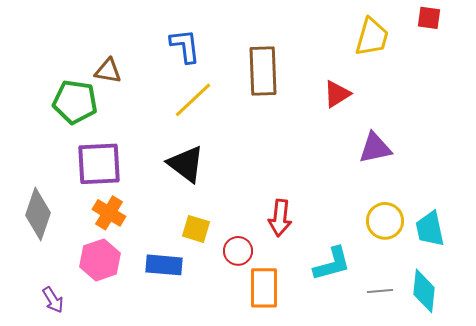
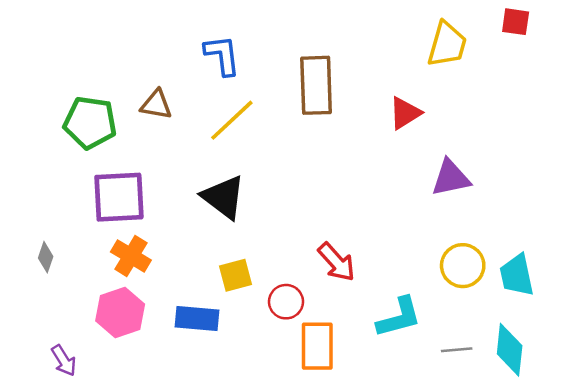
brown triangle: (108, 71) -> (156, 105), moved
gray diamond: (38, 214) -> (46, 257), size x0.5
red arrow: (280, 218) -> (336, 262), turned -48
yellow square: (196, 229) -> (236, 275), turned -32

